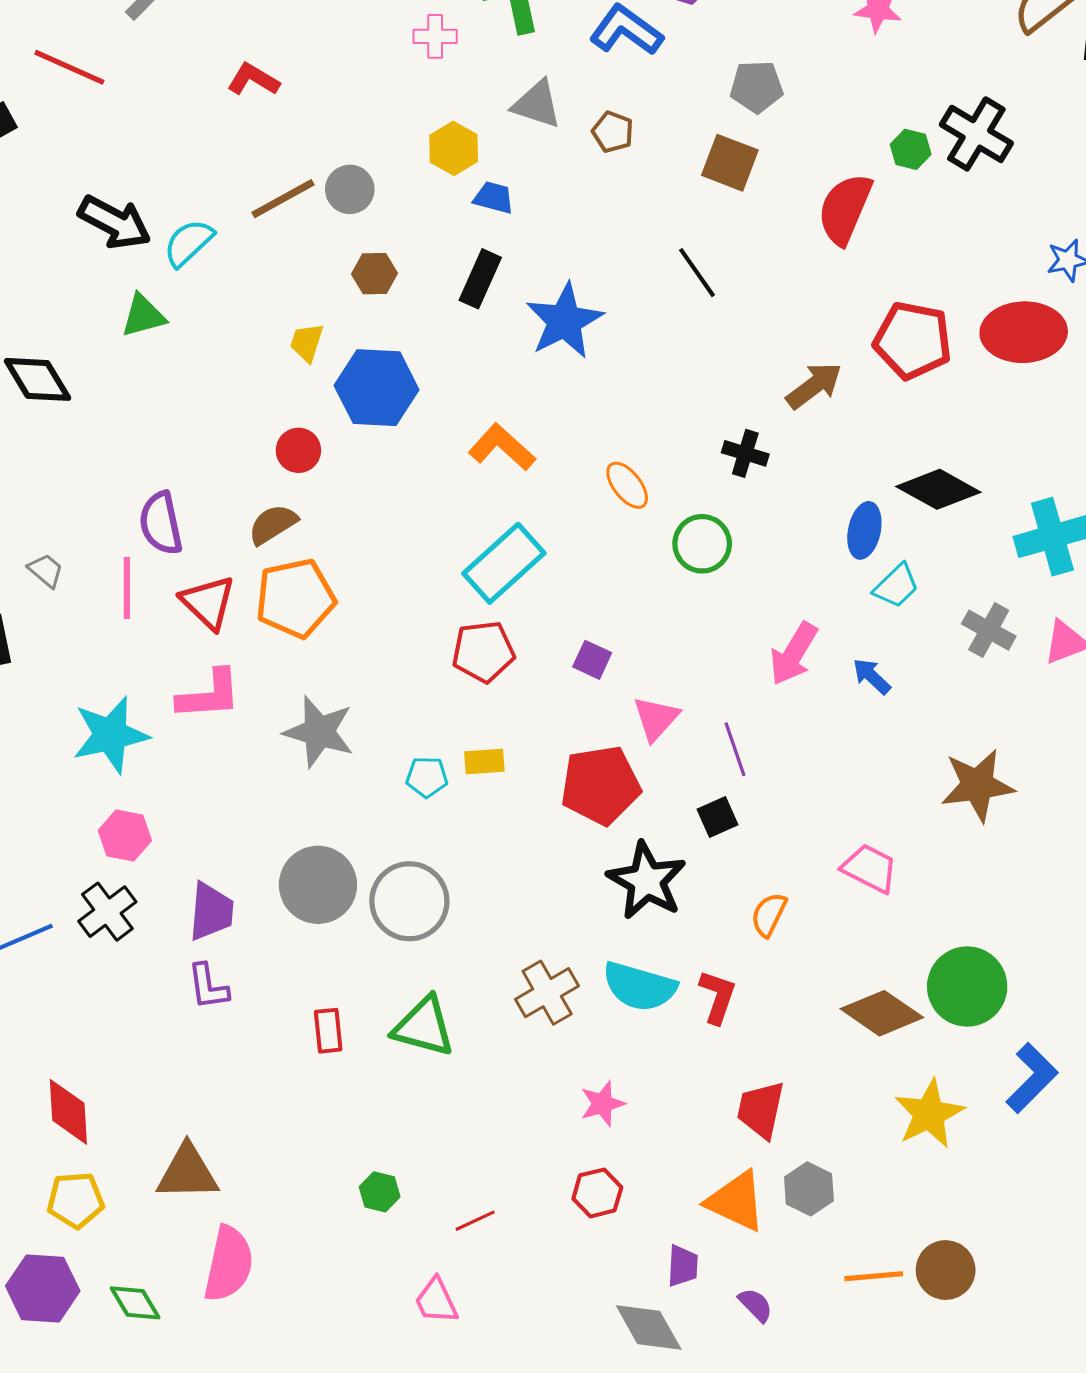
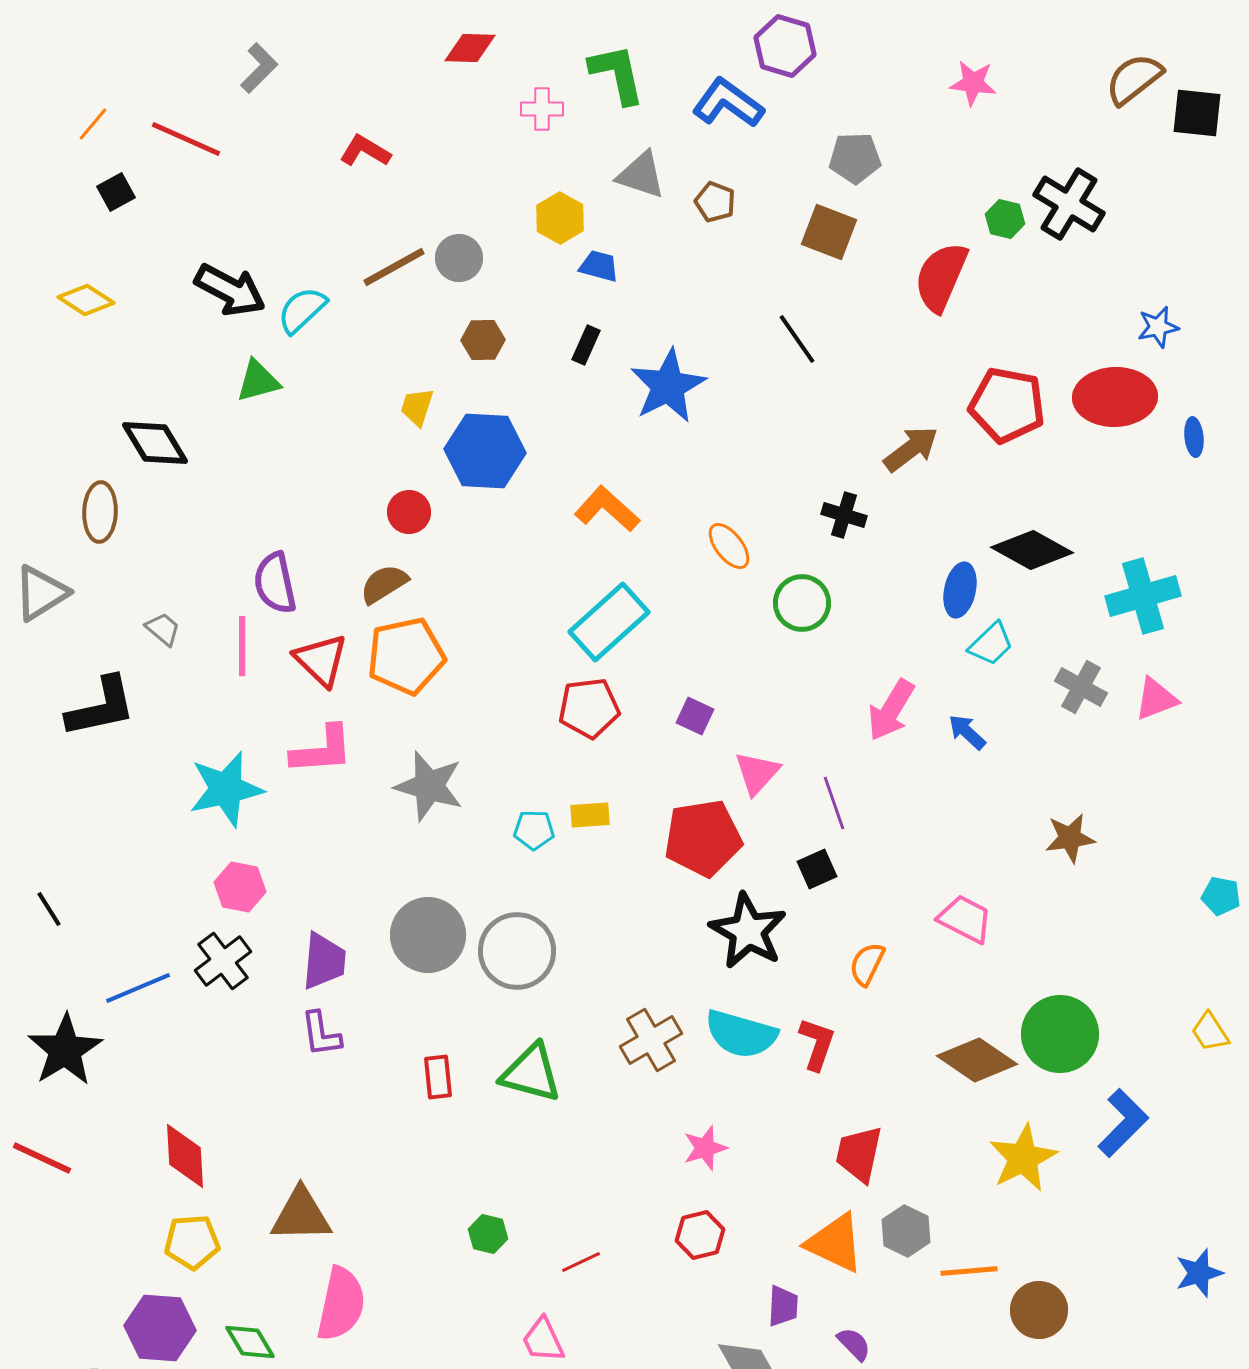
black rectangle: (480, 279) -> (586, 345), size x0.7
brown star: (977, 785) -> (1070, 838), size x0.7
orange line: (874, 1276) -> (969, 1271), moved

